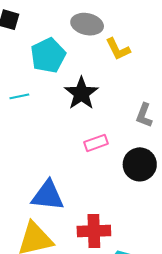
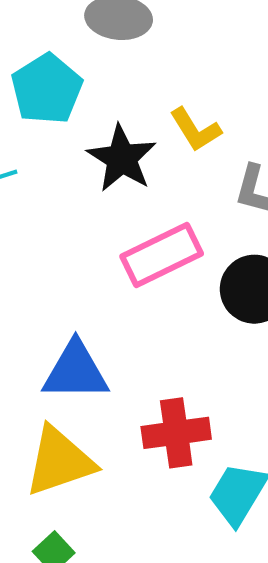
yellow L-shape: (118, 49) -> (195, 130), moved
pink rectangle: (96, 143) -> (162, 255), size x1.6

